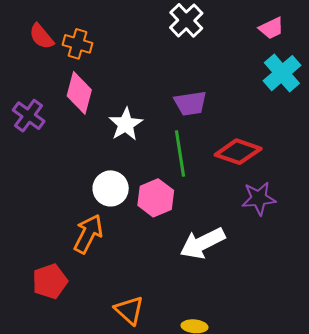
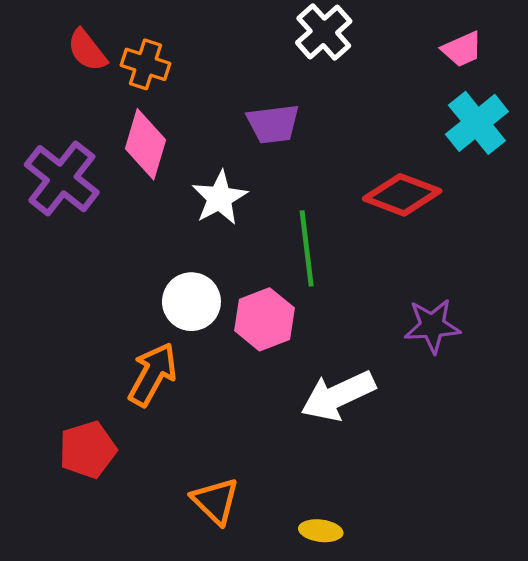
purple trapezoid: (190, 103) -> (273, 124), moved
purple cross: (29, 116) -> (62, 179), size x1.4
red diamond: (238, 152) -> (402, 195), moved

